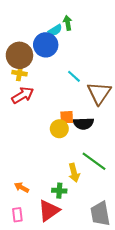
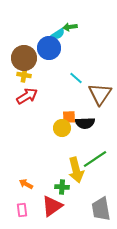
green arrow: (68, 23) -> (70, 27), turned -88
green line: (94, 161) -> (95, 159), turned -70
yellow arrow: (74, 173) -> (76, 170), size x1.4

